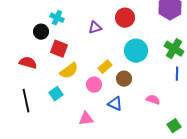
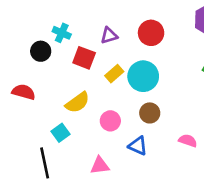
purple triangle: (95, 28) -> (109, 35), moved
red square: (59, 49) -> (84, 58), moved
cyan circle: (136, 51) -> (143, 76), moved
yellow rectangle: (105, 67) -> (114, 74), moved
black line: (26, 101) -> (45, 163), moved

